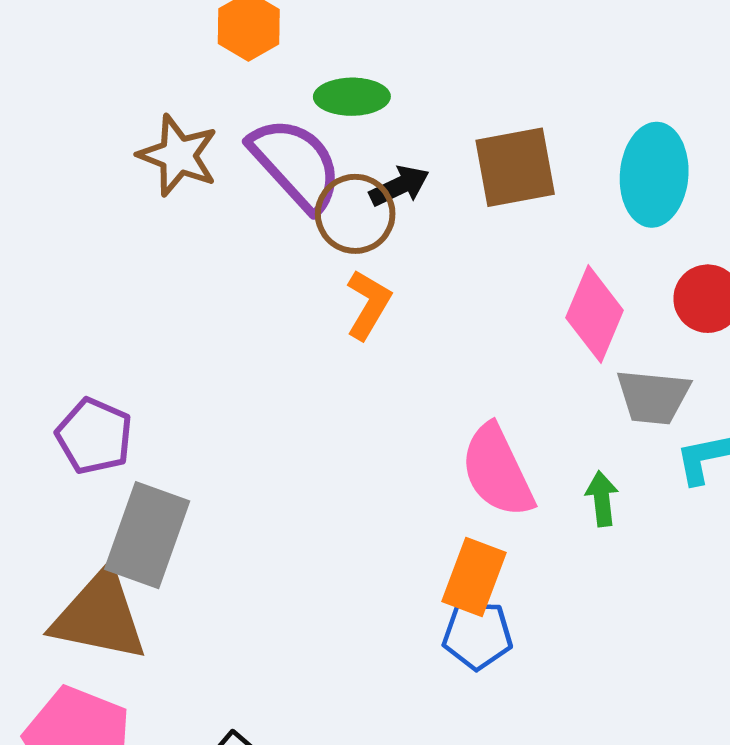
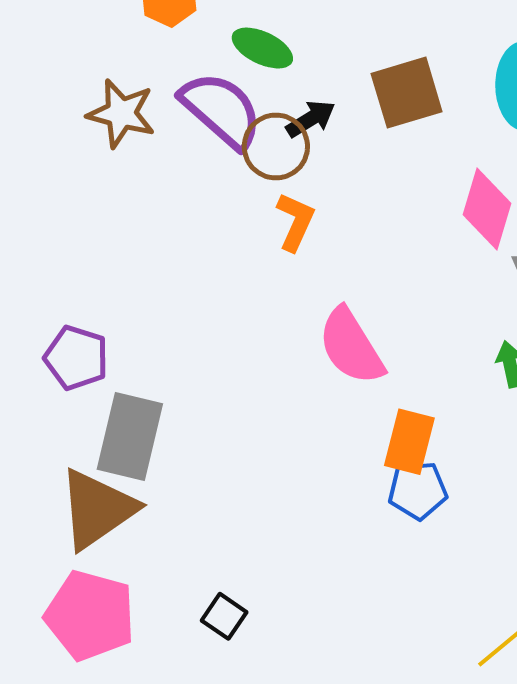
green ellipse: (352, 97) -> (262, 48), turned 32
pink semicircle: (497, 471) -> (351, 346), moved
brown triangle: (99, 616) -> (97, 509), turned -40

